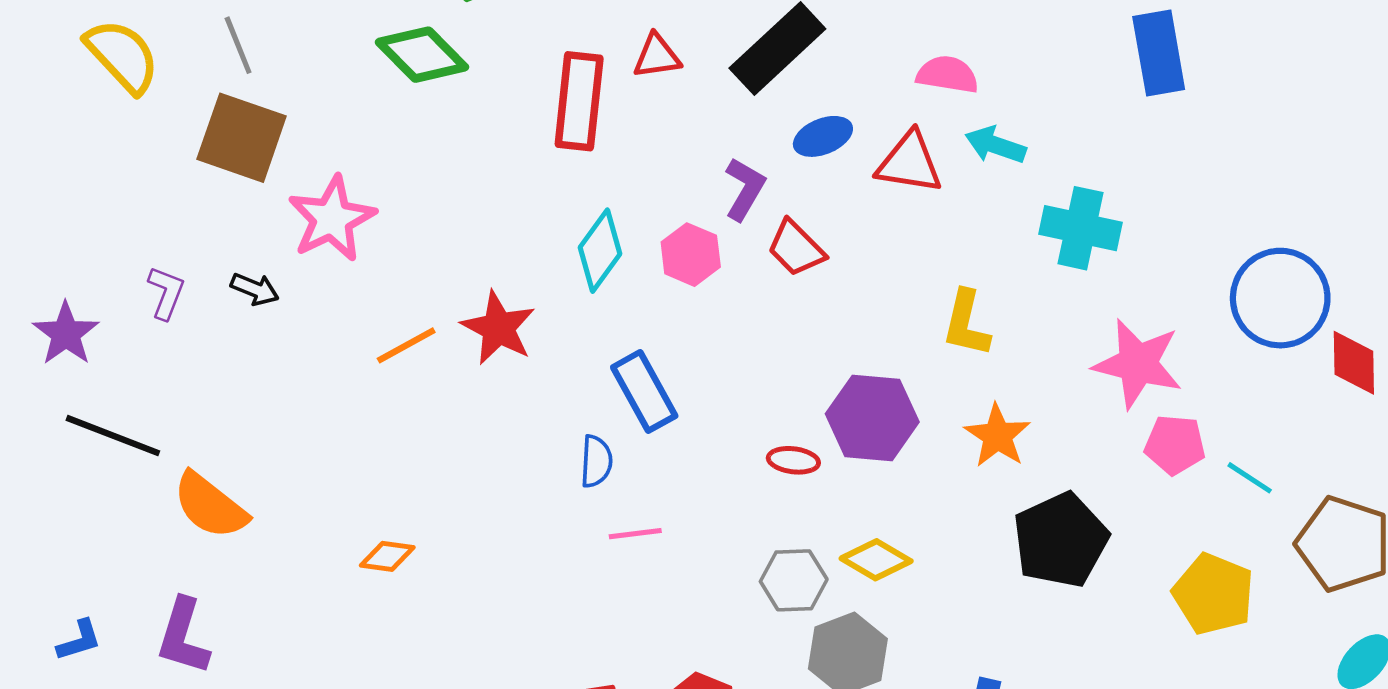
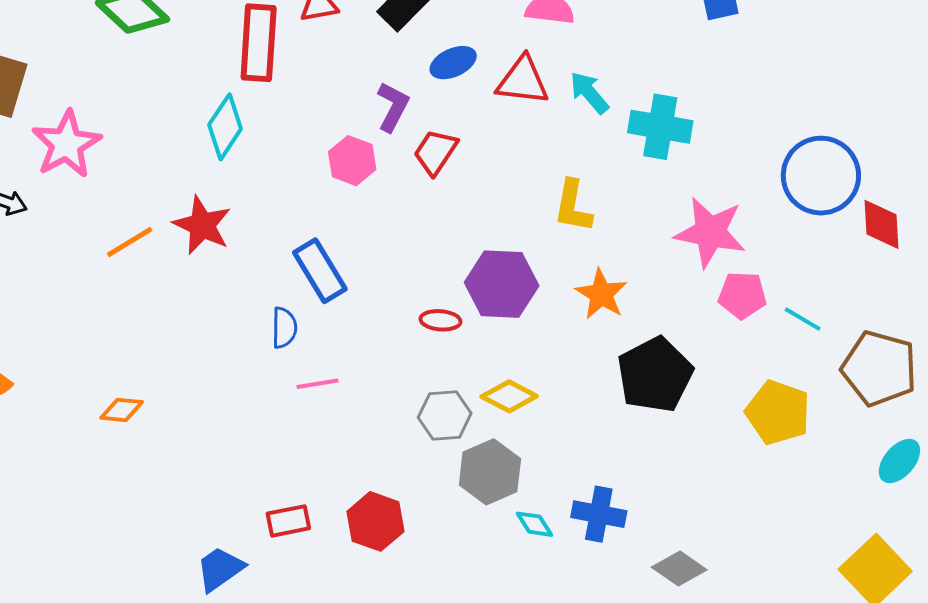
cyan arrow: (995, 145) -> (589, 93), moved, turned 33
red trapezoid: (796, 248) -> (435, 152), turned 81
cyan diamond: (600, 251) -> (225, 127), moved

